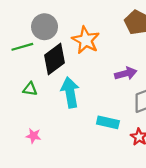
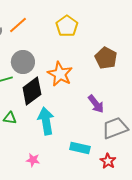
purple arrow: (126, 73) -> (96, 104), turned 66
pink star: (33, 136) -> (33, 160), moved

